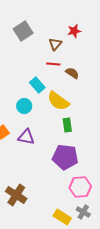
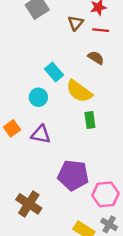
red line: (53, 64) -> (101, 30), moved
purple pentagon: (65, 157) -> (73, 175), moved

